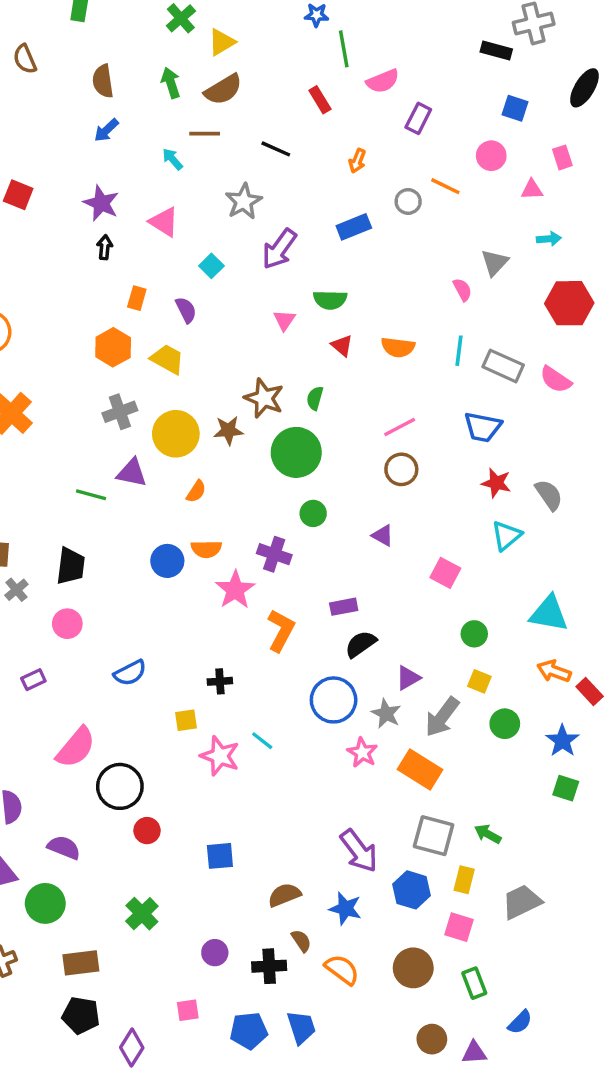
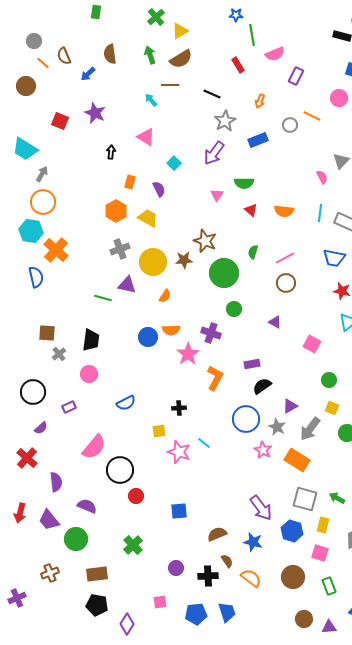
brown semicircle: (25, 59) -> (64, 56), moved
blue arrow: (106, 130) -> (88, 74), moved
gray star: (244, 201) -> (225, 121), moved
purple star: (101, 203) -> (95, 113), moved
green semicircle: (315, 398) -> (253, 252), moved

